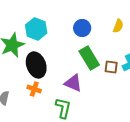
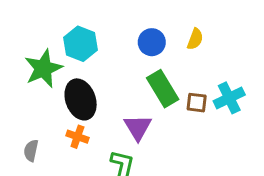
yellow semicircle: (118, 26) -> (195, 39), moved
purple triangle: (73, 83) -> (138, 127), turned 36

